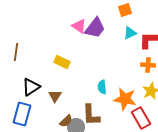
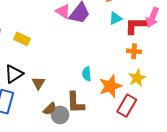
yellow rectangle: (62, 62) -> (22, 39), moved
orange star: (125, 99) -> (110, 86), turned -30
red rectangle: (141, 118) -> (127, 106), turned 60

